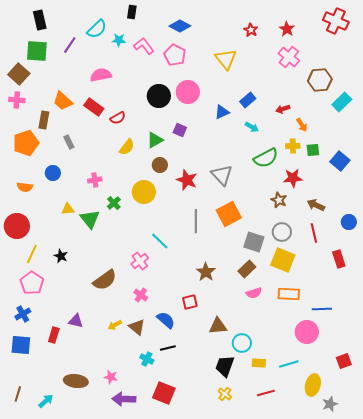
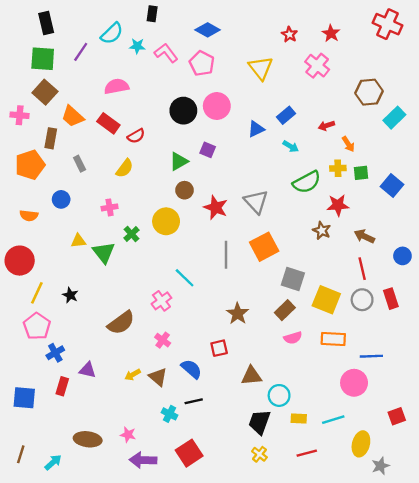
pink cross: (289, 57) -> (317, 66), moved
brown square: (19, 74) -> (45, 92), moved
yellow semicircle: (127, 147) -> (125, 168), moved
gray circle: (282, 232) -> (362, 300), moved
blue cross: (23, 314) -> (55, 353), moved
red square: (164, 393) -> (189, 453), turned 35

